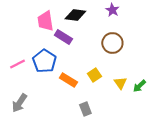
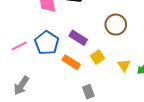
purple rectangle: (63, 37) -> (78, 38), moved

